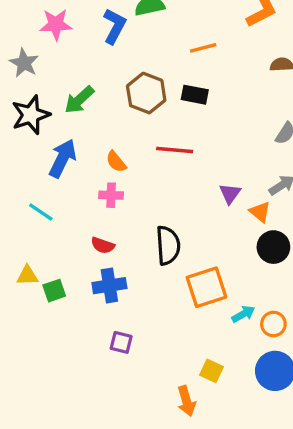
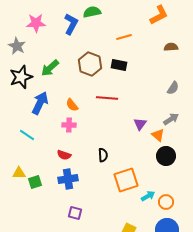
black semicircle: (168, 245) -> (103, 155), size x0.6

